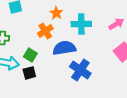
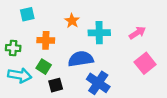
orange cross: (45, 31) -> (46, 40), moved, turned 35
black square: (29, 73) -> (56, 85), moved

